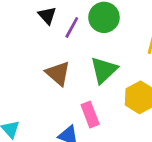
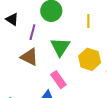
purple line: (72, 27) -> (32, 32), moved

